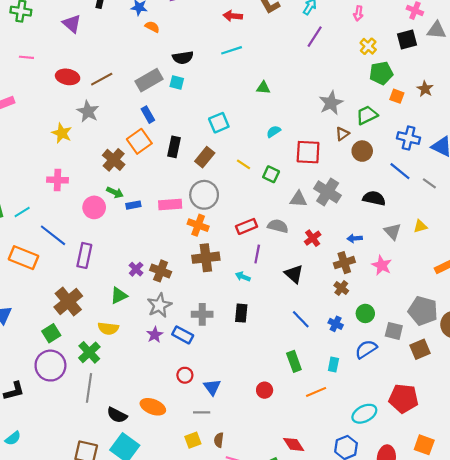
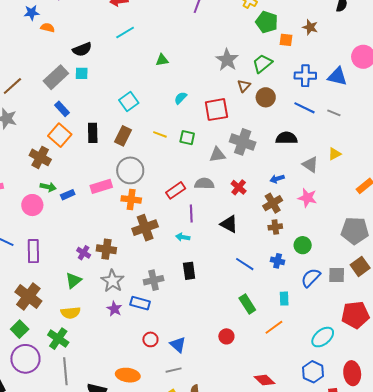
green pentagon: (381, 73) -> (267, 22), turned -30
brown cross: (341, 288) -> (275, 227), turned -32
gray square: (394, 331) -> (337, 275), moved

